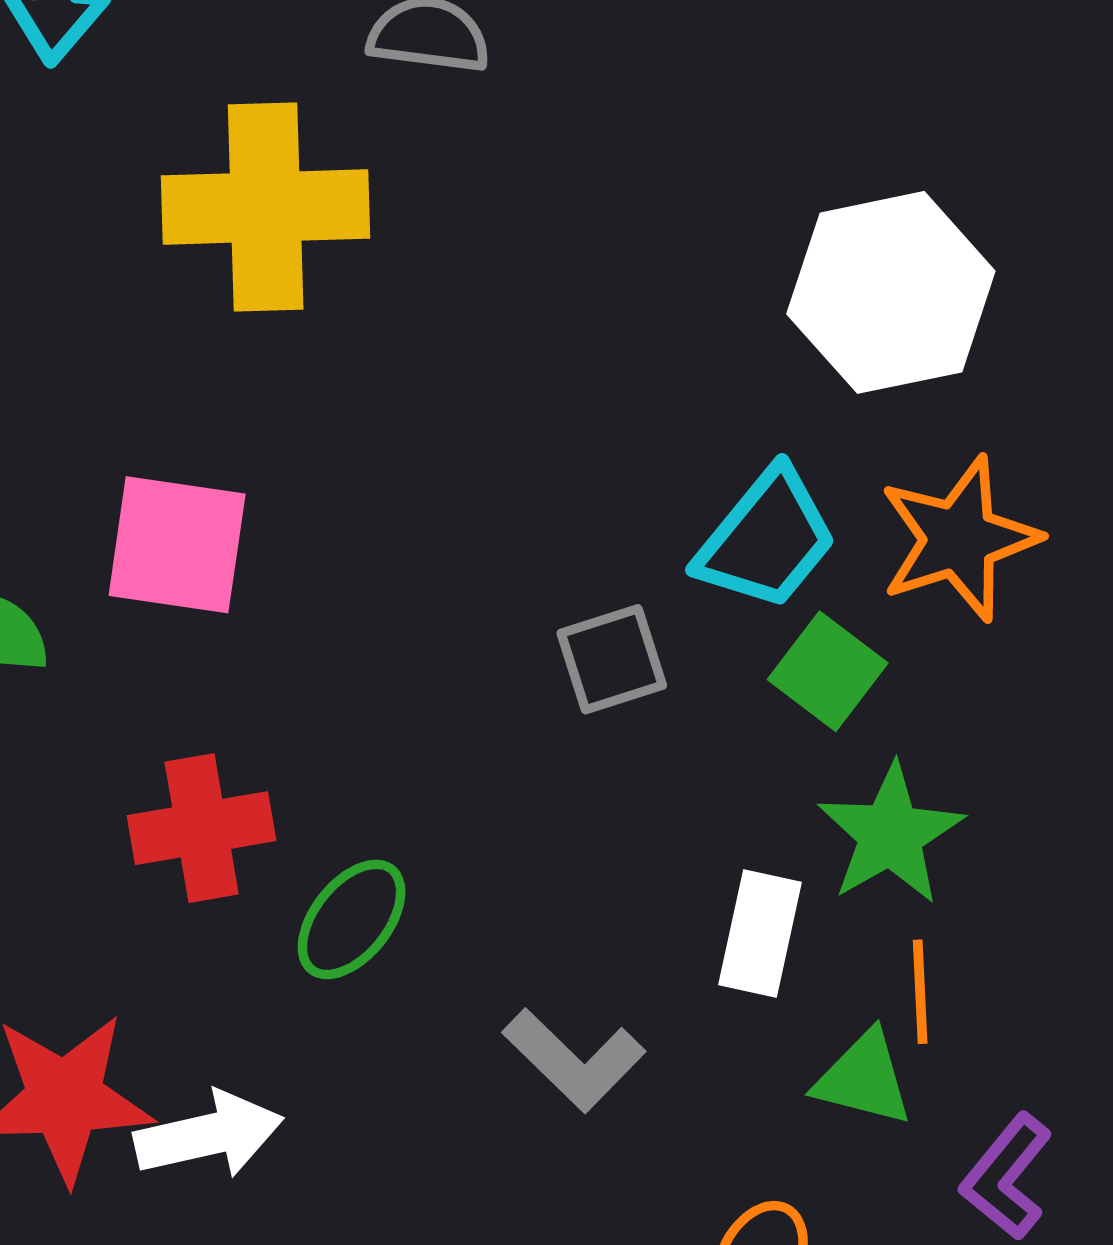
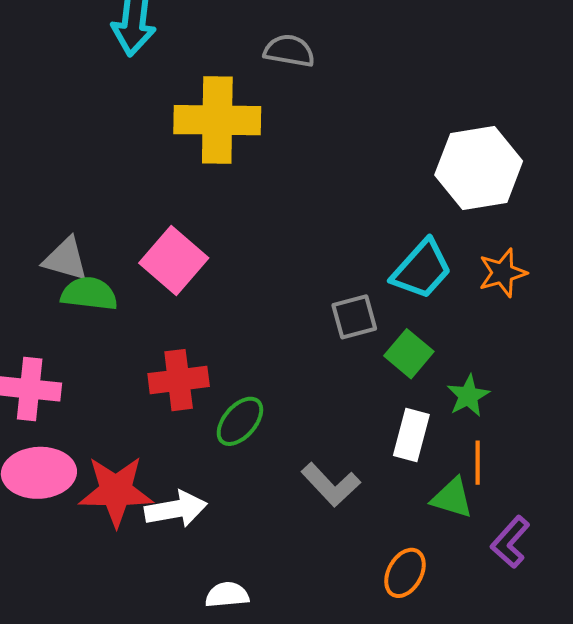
orange star: (959, 539) -> (503, 273), size x0.7
pink square: (177, 545) -> (174, 260), turned 30
green square: (828, 671) -> (409, 354), moved
green star: (890, 834) -> (468, 396), size x0.7

